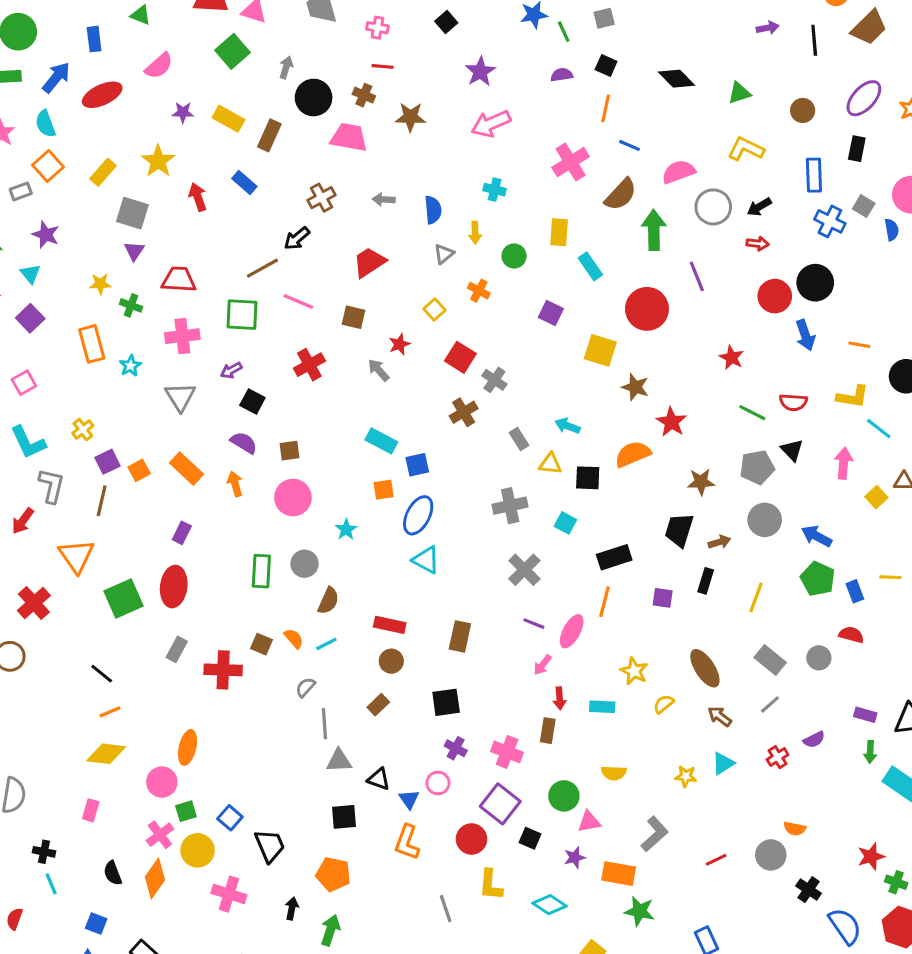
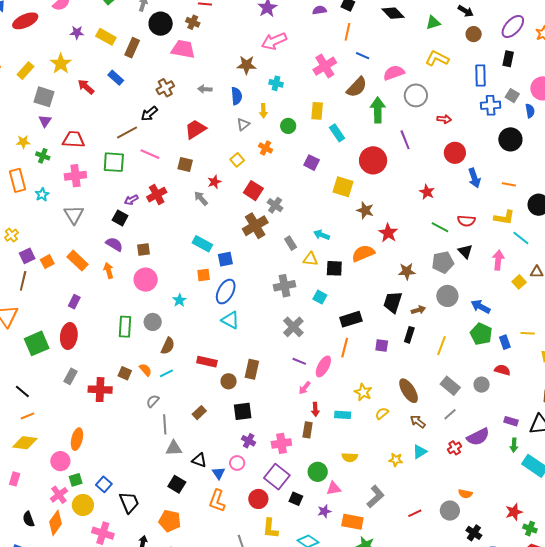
brown star: (411, 117) -> (247, 65), moved
red arrow: (198, 197) -> (86, 87), turned -30
black arrow: (759, 207) -> (466, 11), moved, turned -119
blue cross: (830, 221) -> (491, 105), turned -30
black circle: (815, 283) -> (510, 139), moved
purple arrow: (231, 370) -> (131, 200), moved
brown cross: (464, 412) -> (255, 226), size x1.4
brown circle: (391, 661) -> (229, 381), moved
purple semicircle: (814, 740) -> (478, 437), size x1.6
pink cross: (507, 752) -> (281, 443), turned -30
black square: (344, 817) -> (177, 484), turned 36

